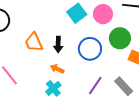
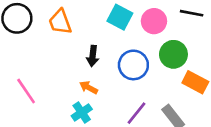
cyan square: (77, 13) -> (120, 17), turned -30
orange trapezoid: (34, 42) -> (60, 22), moved

